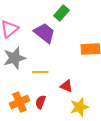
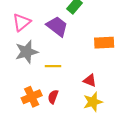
red triangle: (66, 86) -> (90, 80), moved

